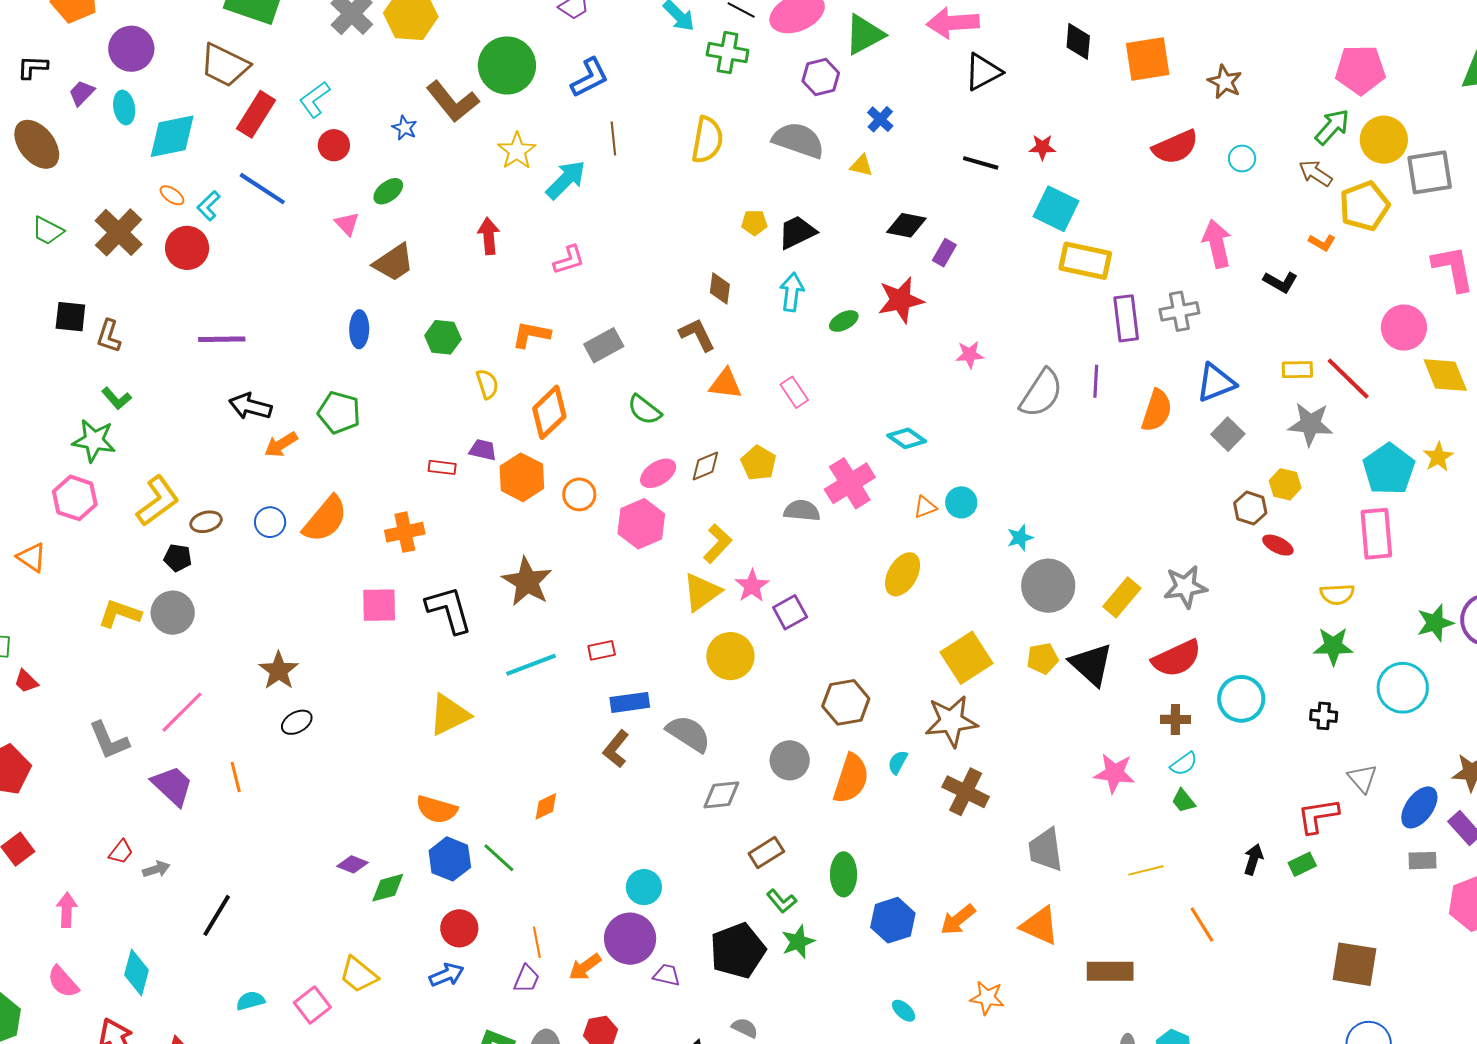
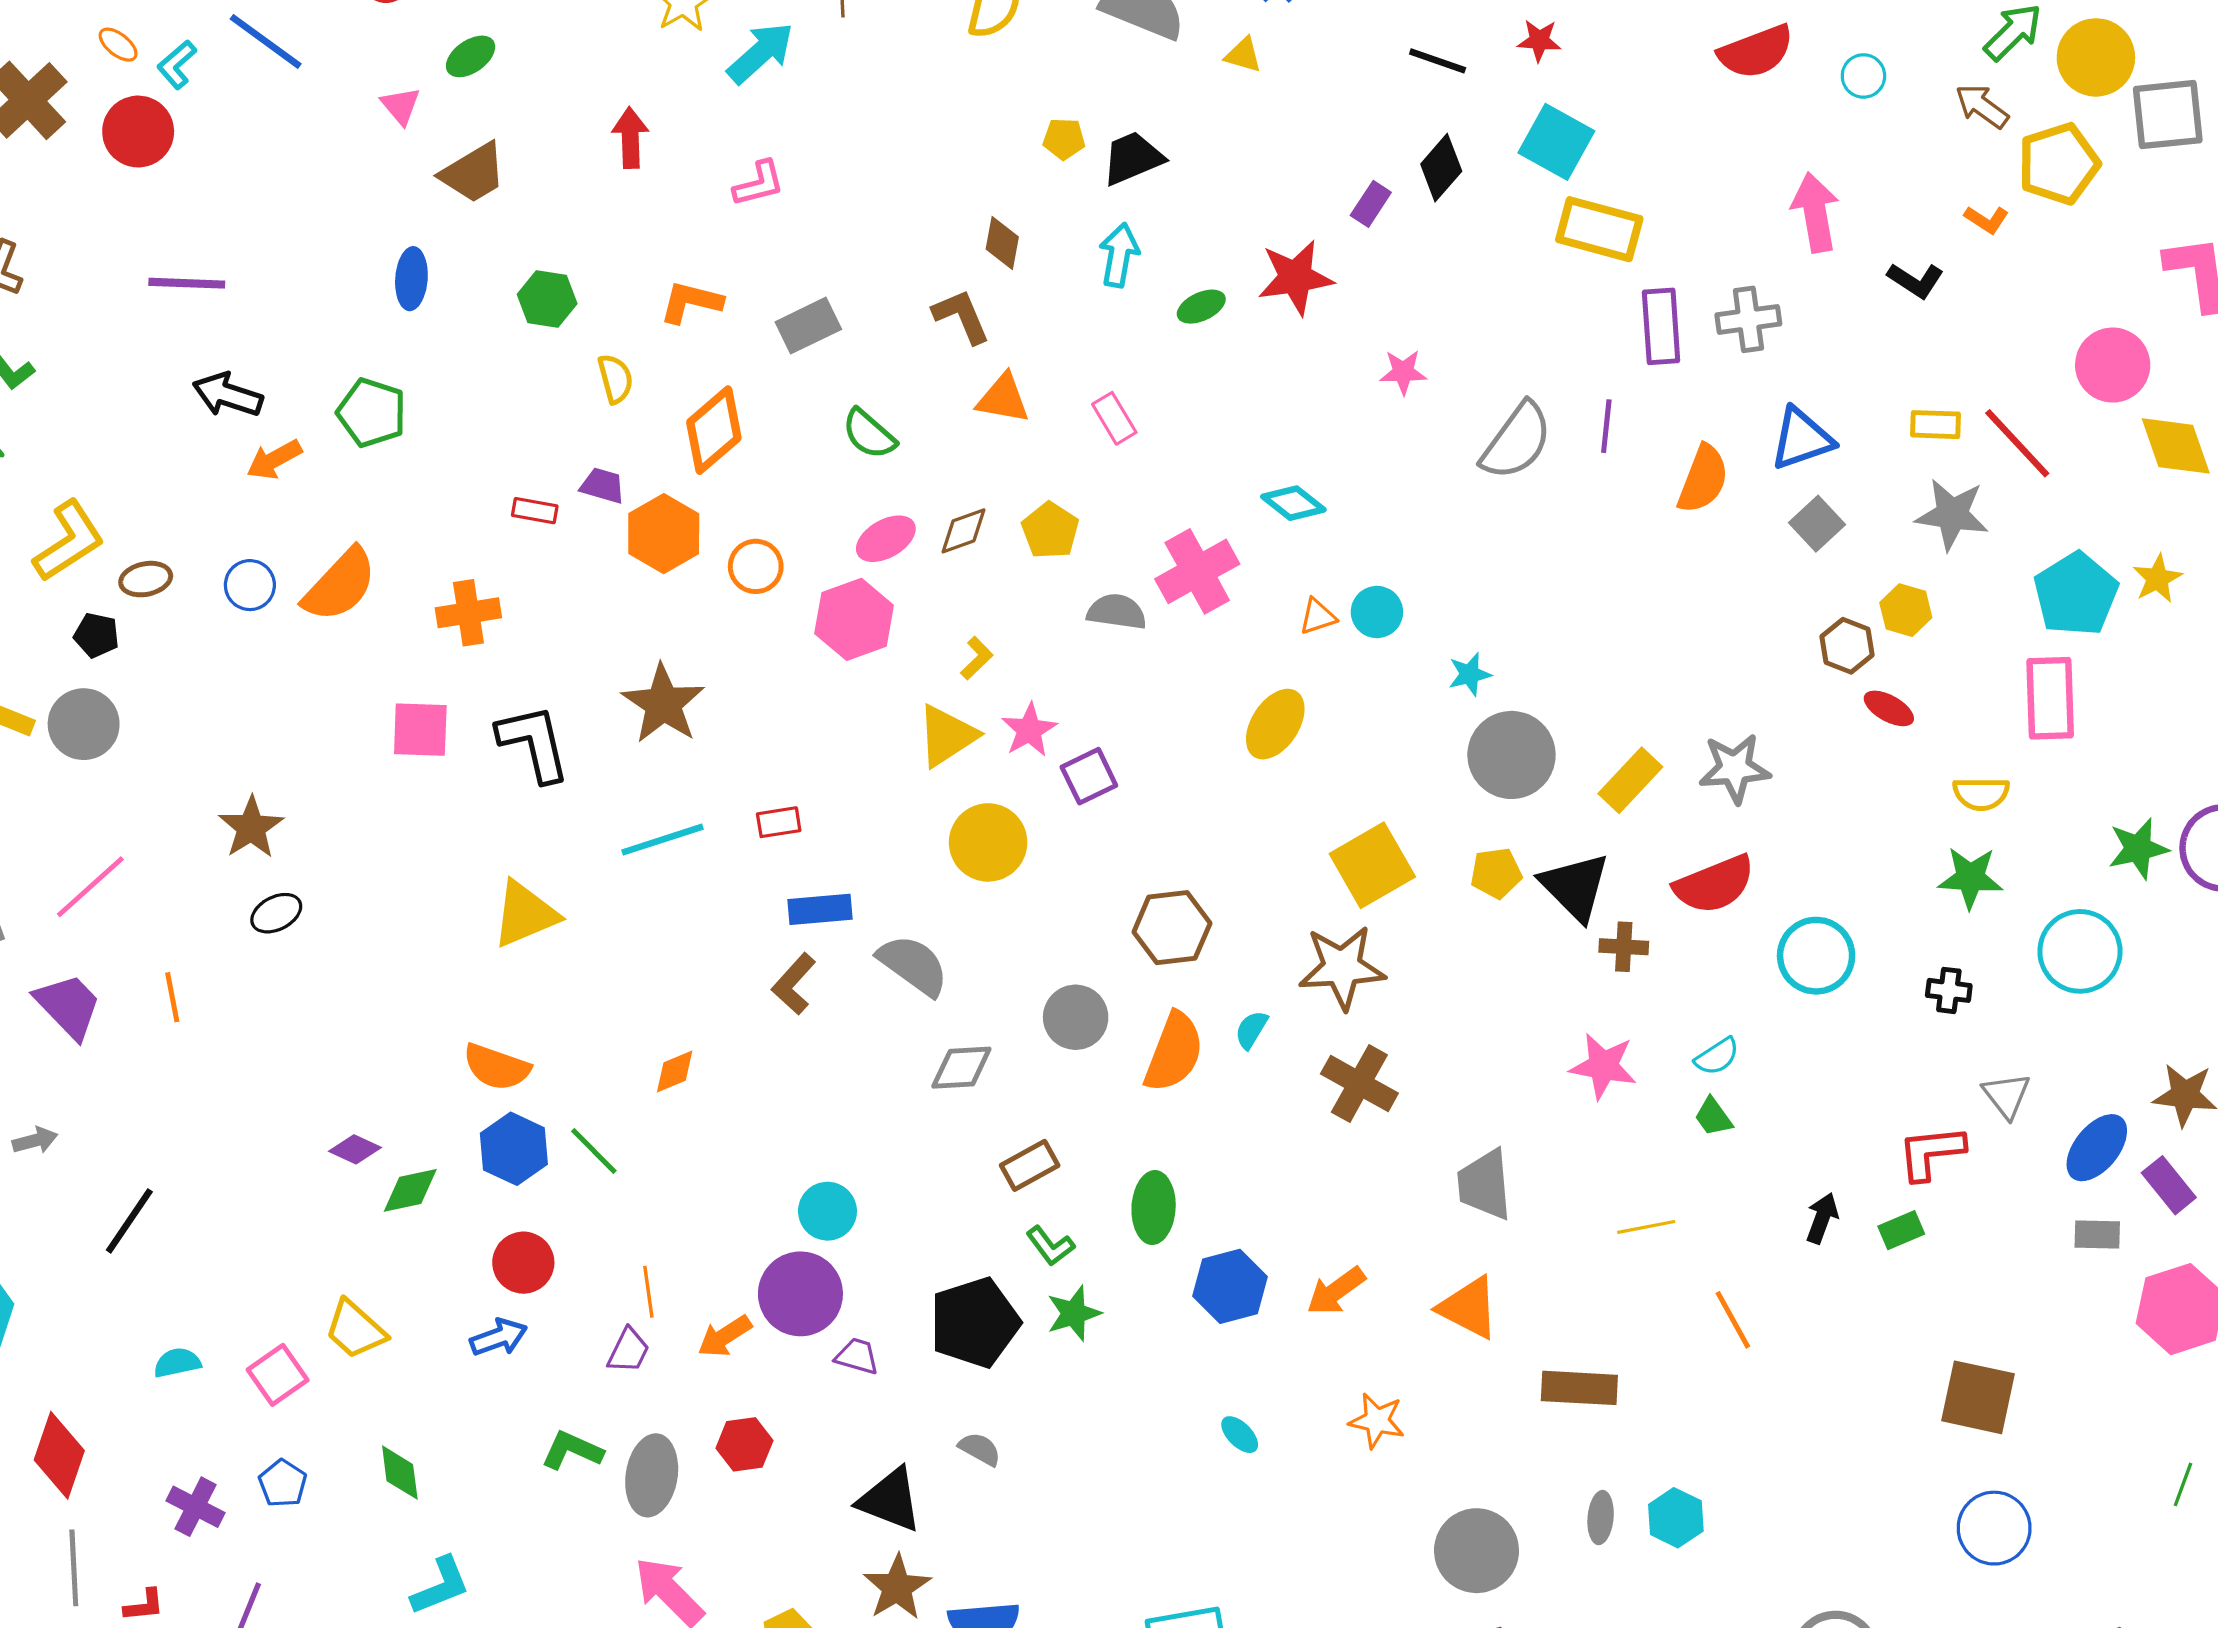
black diamond: (906, 225) -> (1441, 168), moved, turned -63
yellow L-shape: (718, 544) -> (977, 658), size x0.7
brown cross: (1175, 719) -> (1624, 947), moved

